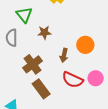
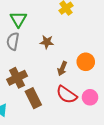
green triangle: (24, 15) -> (18, 19), moved
brown cross: (33, 64) -> (17, 78), moved

